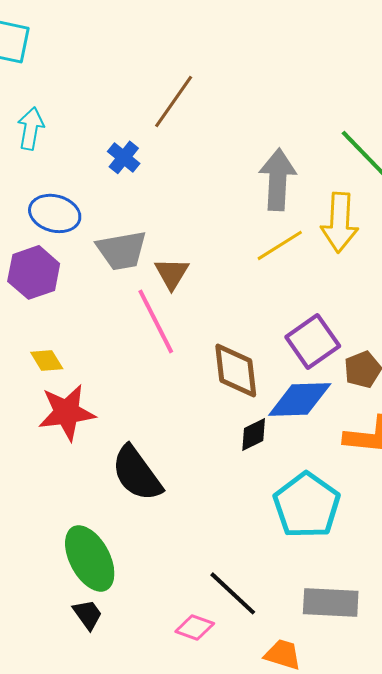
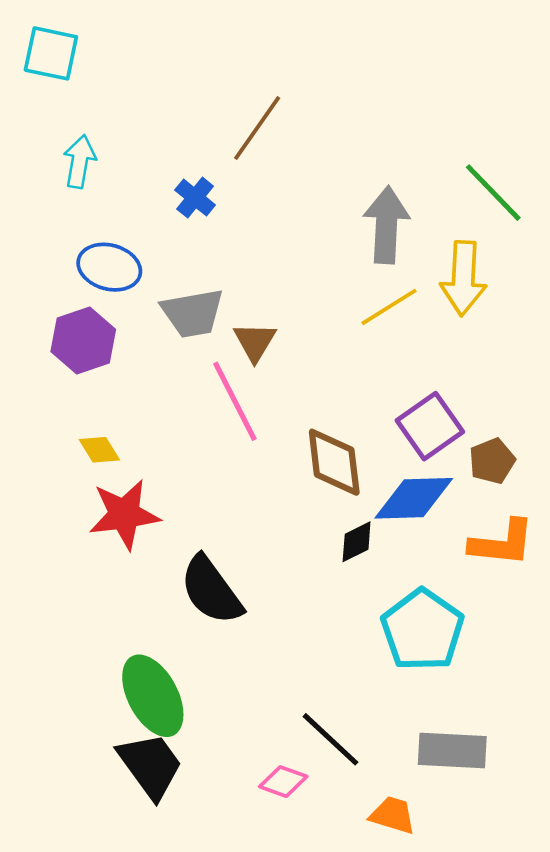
black trapezoid: (88, 614) -> (150, 765), size x1.8

